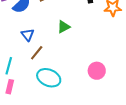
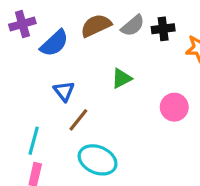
pink circle: (97, 71) -> (174, 107), moved

